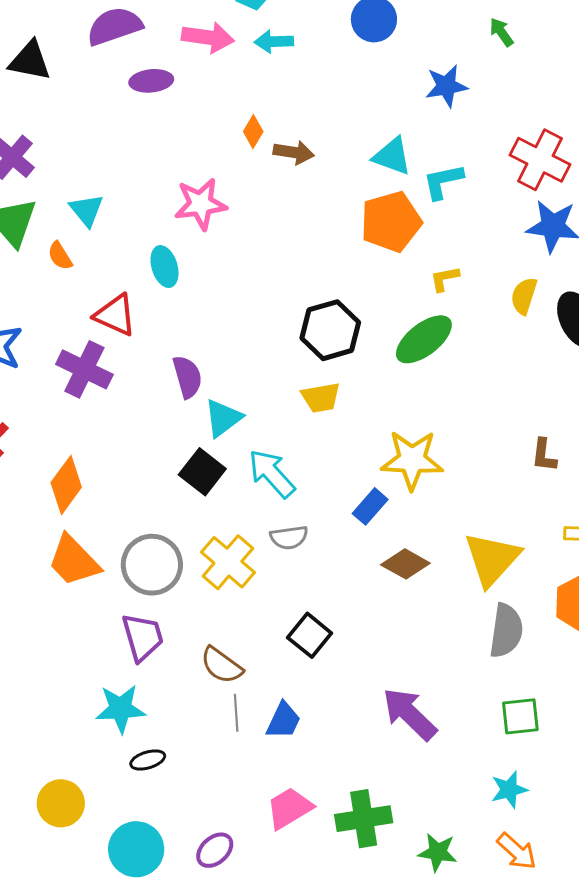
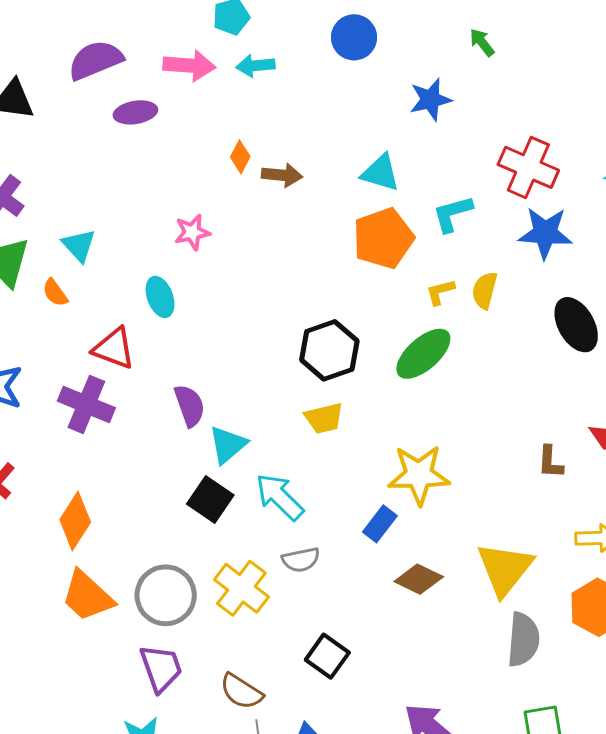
cyan L-shape: (443, 181) -> (452, 214), moved
pink star: (201, 204) -> (192, 232), size x0.7
yellow semicircle: (524, 296) -> (485, 290), moved

